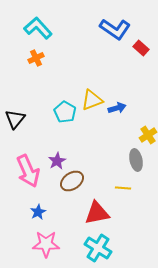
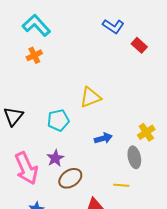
blue L-shape: (115, 29) -> (113, 26), size x0.7
blue arrow: (117, 108) -> (103, 138), moved
cyan pentagon: (65, 112) -> (58, 120), moved, turned 30

